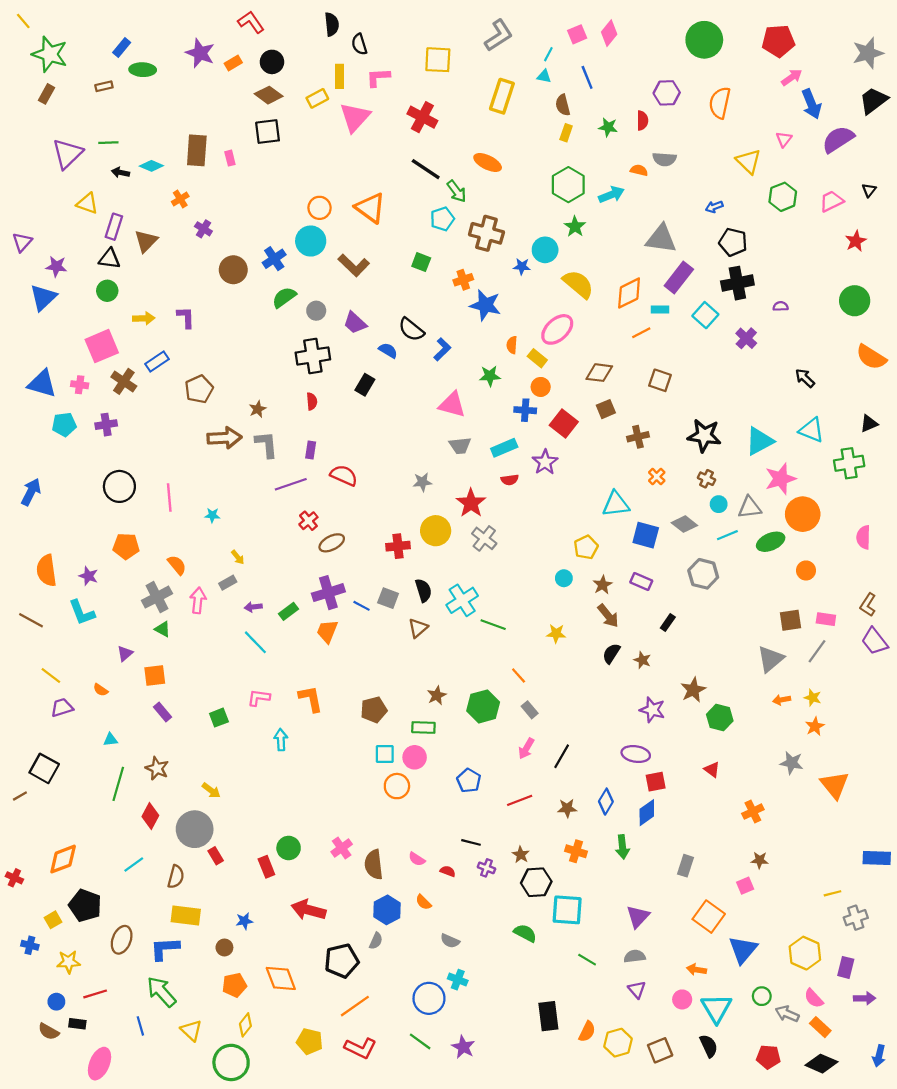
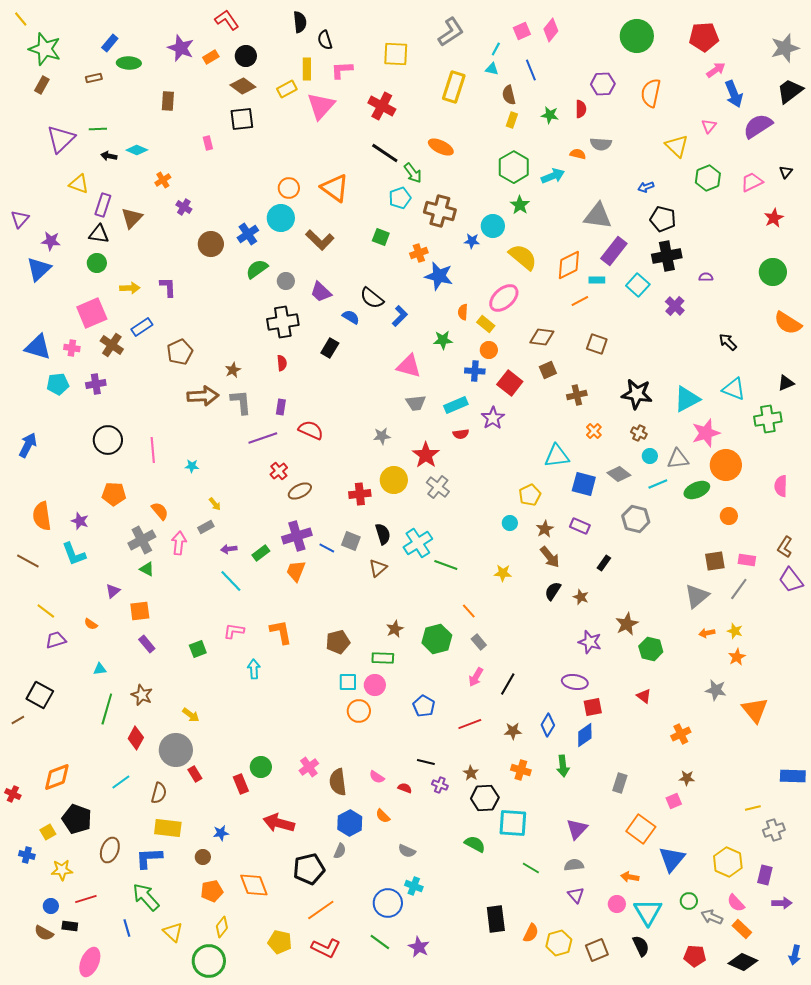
brown rectangle: (197, 150) -> (168, 101), moved, size x0.7

